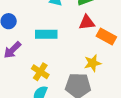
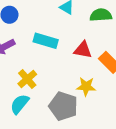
red triangle: (87, 22) -> (83, 50), moved

